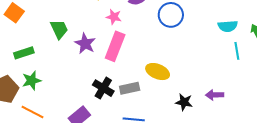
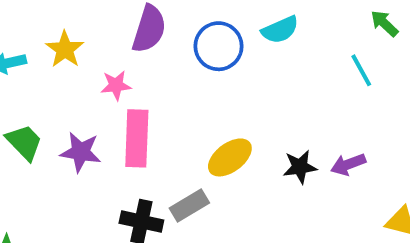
cyan semicircle: (228, 26) -> (280, 30), moved
yellow ellipse: (158, 72) -> (230, 157), turned -40
black star: (184, 102) -> (300, 167), moved

